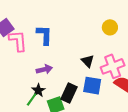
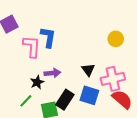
pink L-shape: (18, 41) -> (32, 46), moved
purple arrow: (44, 69) -> (52, 73), moved
black star: (38, 90) -> (37, 82), moved

